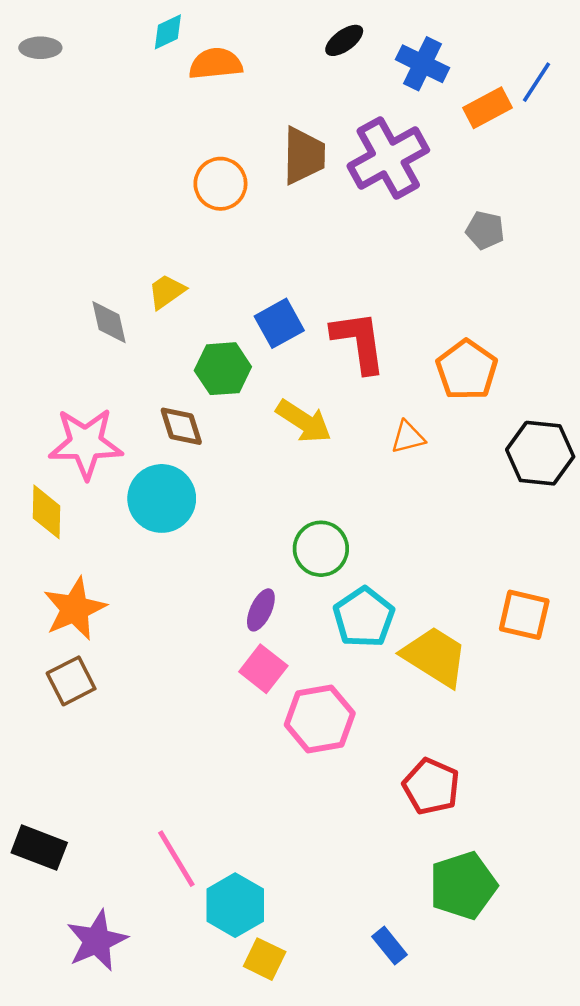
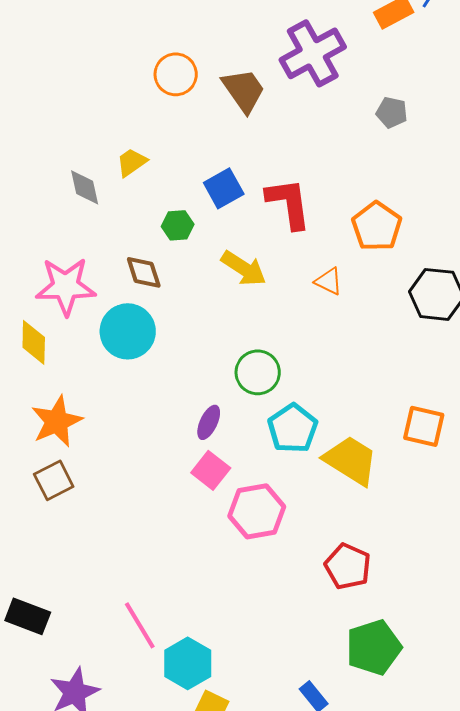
brown trapezoid: (304, 156) -> (244, 90), moved, turned -36
green hexagon: (223, 369) -> (178, 225), size x0.7
orange triangle: (408, 437) -> (329, 281), turned 40

